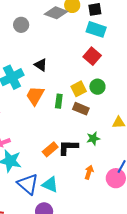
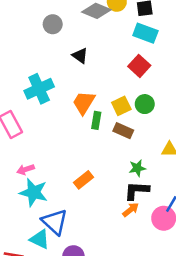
black triangle: (41, 65) -> (80, 56), moved
orange trapezoid: (35, 96) -> (84, 103), moved
black L-shape: (68, 147) -> (137, 191), moved
orange arrow: (89, 172) -> (131, 210), turned 32
cyan triangle: (50, 185) -> (40, 239), moved

